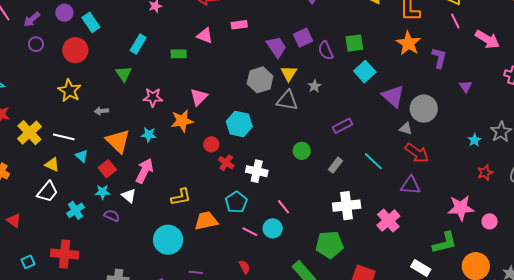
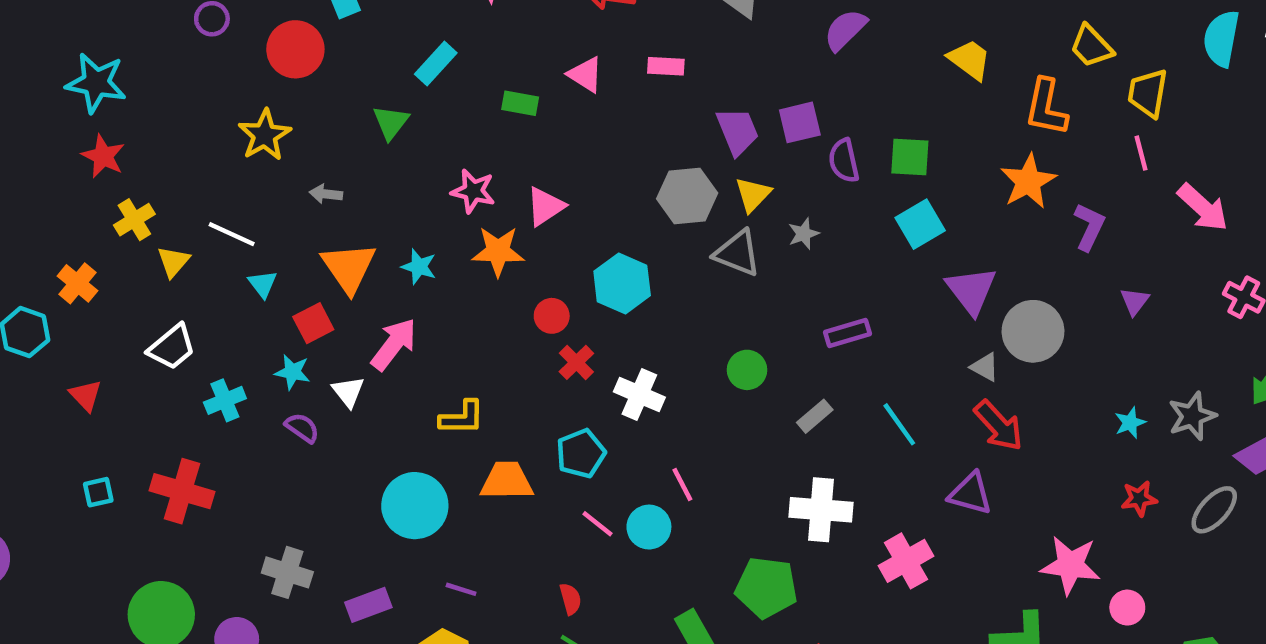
pink star: (153, 97) -> (473, 191), moved
yellow cross: (29, 133) -> (134, 220), moved, size x0.7
yellow triangle: (52, 164) -> (173, 262), moved, turned 35

